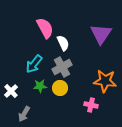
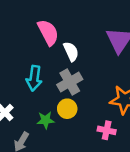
cyan arrow: (34, 64) -> (34, 78), turned -30
green star: (40, 86) -> (46, 120), moved

